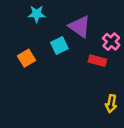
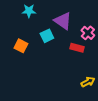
orange square: (27, 58) -> (21, 46), turned -32
yellow arrow: (111, 104) -> (88, 82), turned -128

